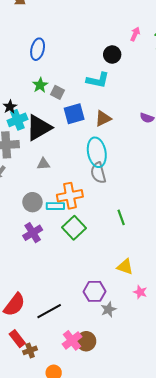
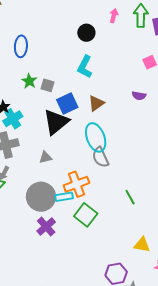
black circle: (112, 55) -> (86, 33), moved
cyan L-shape: (98, 80) -> (85, 67), turned 115
black triangle: (39, 128) -> (56, 122), moved
gray circle: (32, 202) -> (41, 197), size x1.5

